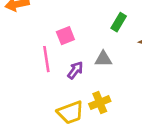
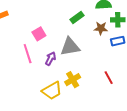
green rectangle: (119, 22) -> (77, 17), turned 32
gray triangle: (103, 59) -> (70, 47), size x1.5

